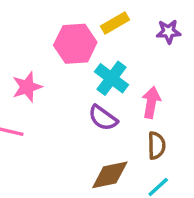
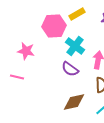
pink star: (27, 87) -> (26, 51), turned 30

